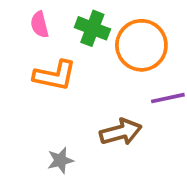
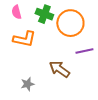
brown arrow: (121, 132) -> (59, 69), turned -130

